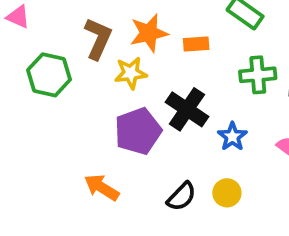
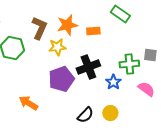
green cross: (258, 75) -> (129, 64), moved
black cross: (187, 109) -> (88, 67), turned 35
orange arrow: (102, 187) -> (28, 103), moved

